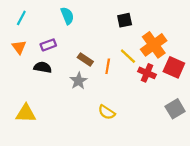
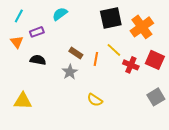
cyan semicircle: (67, 16) -> (60, 14), turned -105
black square: (125, 20) -> (111, 18), size x1.6
purple rectangle: (48, 45) -> (37, 32), moved
orange cross: (154, 45) -> (142, 27), moved

